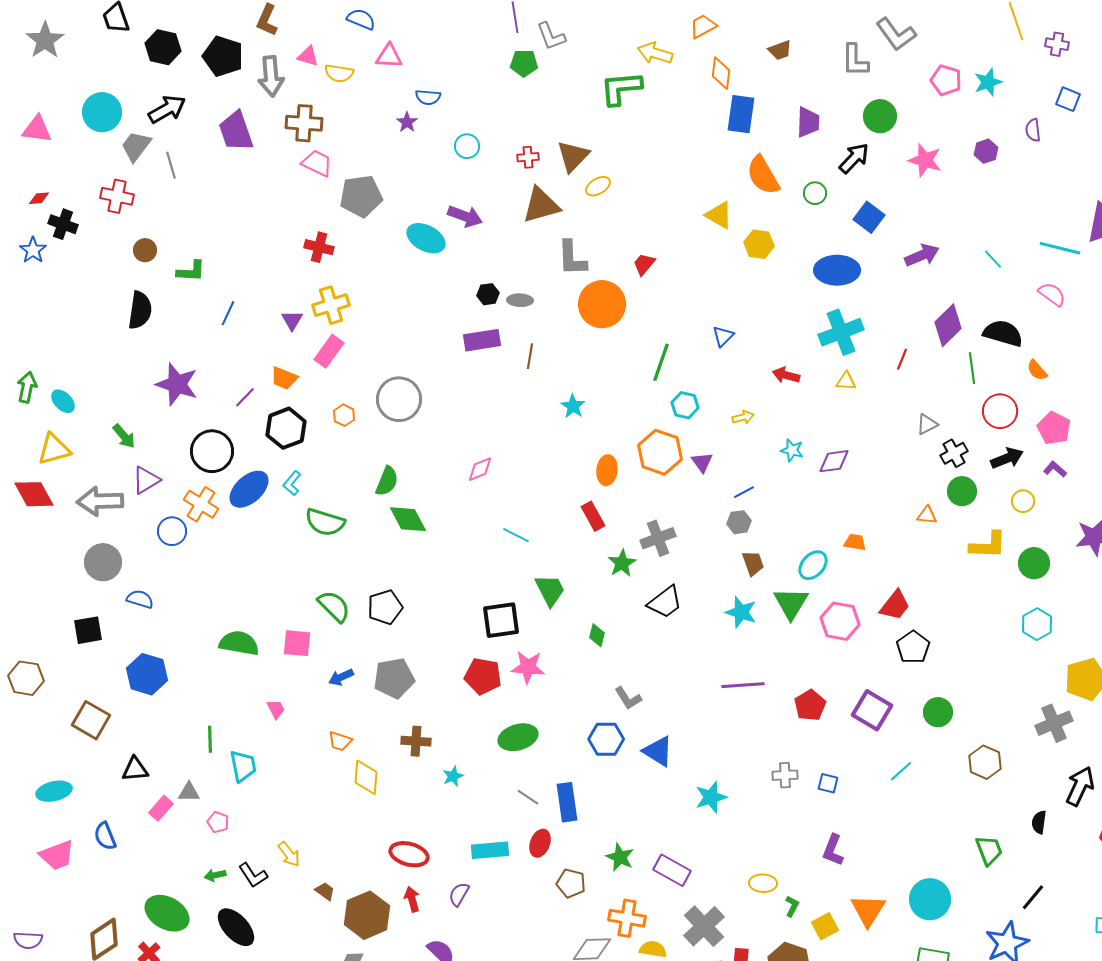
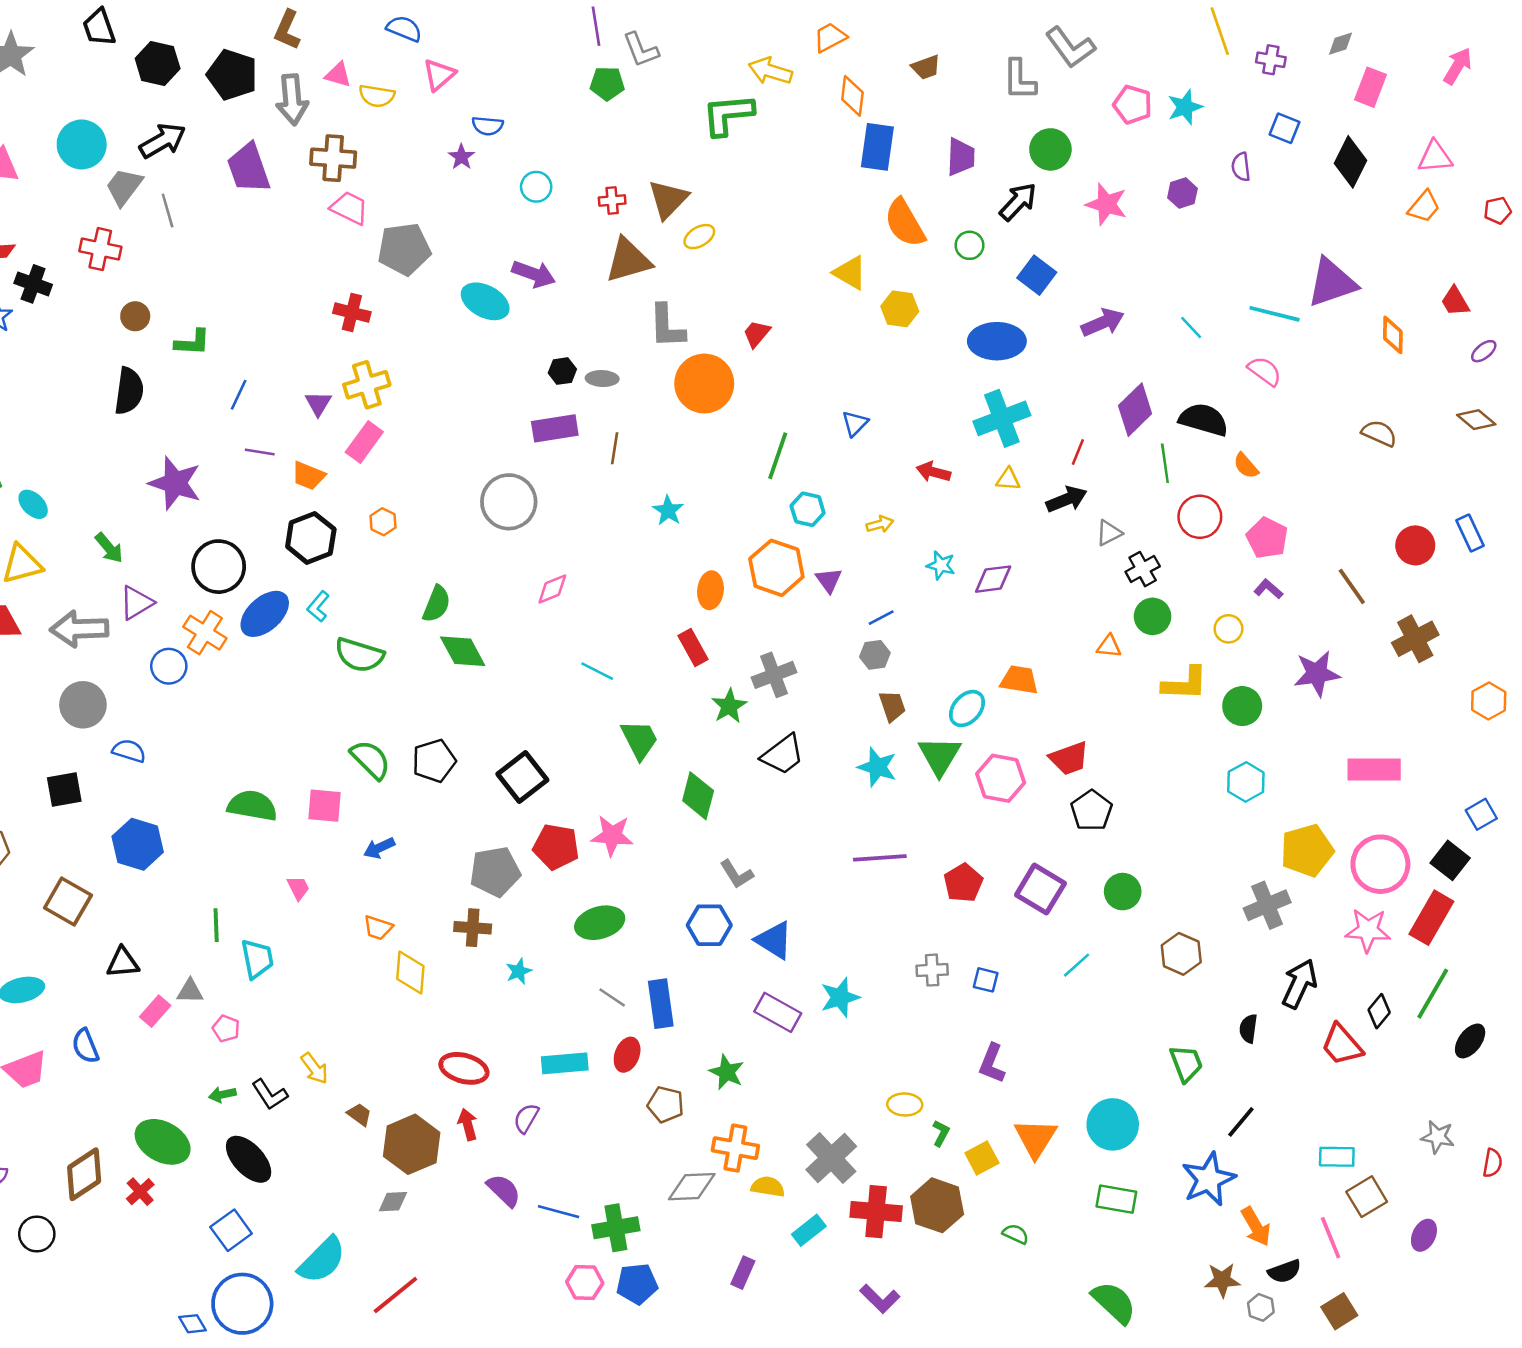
pink triangle: (389, 56) -> (439, 75), turned -44
purple line: (245, 397) -> (260, 452), moved, turned 55
gray circle: (399, 399) -> (509, 502), moved
black arrow: (1007, 458) -> (1067, 499), moved
orange trapezoid: (855, 542) -> (1019, 680), size x1.4
red trapezoid: (895, 605) -> (1069, 758), turned 32
black square: (501, 620) -> (522, 777), moved, turned -30
green diamond: (597, 635) -> (698, 796), size x1.6
gray pentagon: (394, 678) -> (495, 872), moved
purple rectangle: (672, 870) -> (778, 1012), moved

